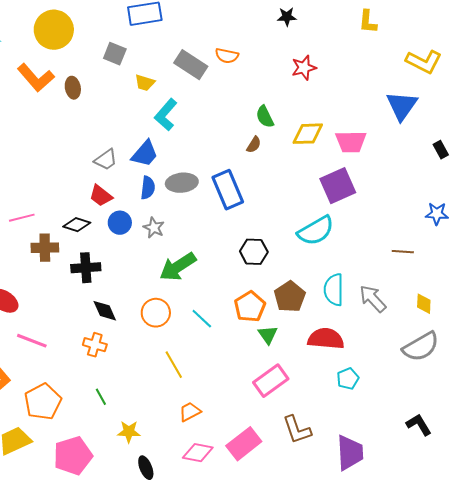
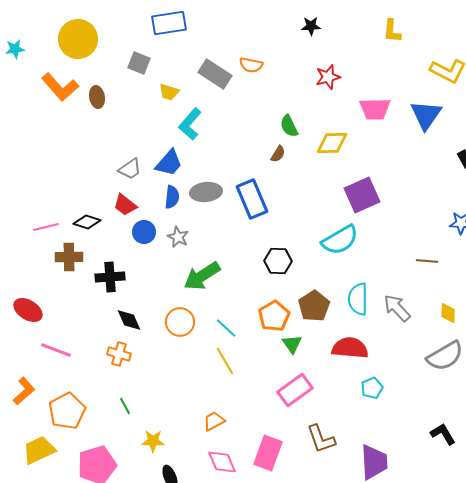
pink trapezoid: (351, 142) -> (375, 109), moved
black diamond: (77, 225) -> (87, 222), moved
yellow line: (174, 365) -> (225, 361), moved
pink rectangle: (244, 444) -> (268, 453), turned -32
pink diamond: (198, 453) -> (222, 462), turned 56

